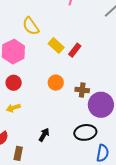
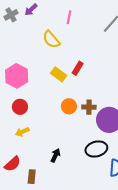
yellow semicircle: (31, 26) -> (51, 39), moved
yellow rectangle: (56, 45) -> (59, 74), moved
orange circle: (56, 83) -> (69, 106), moved

